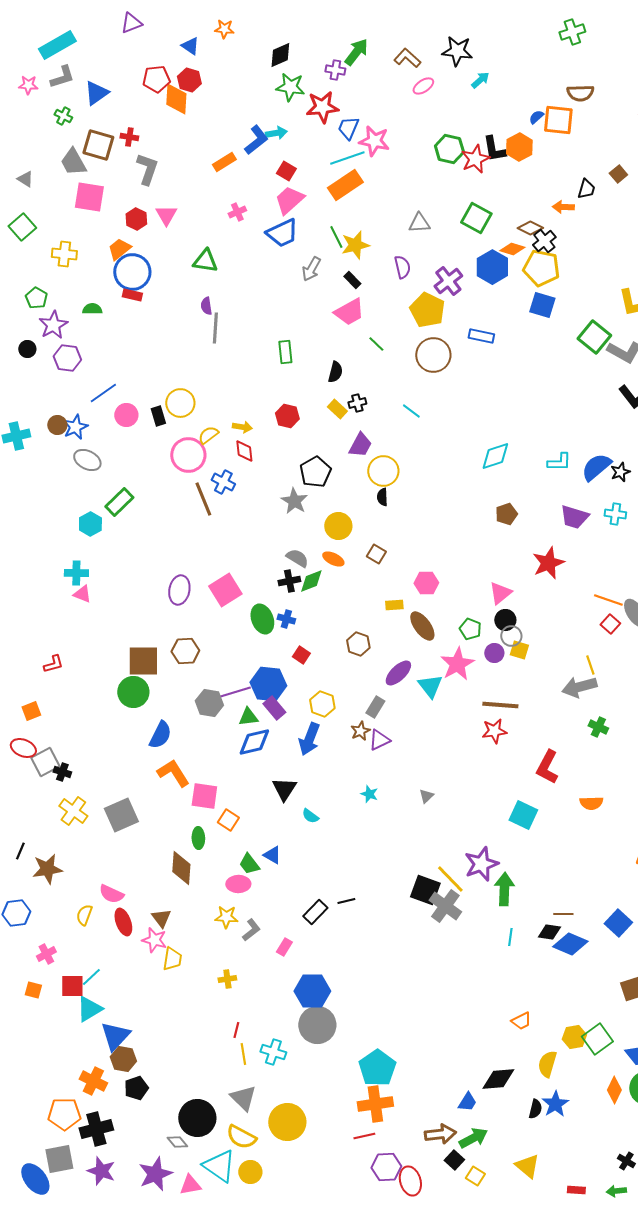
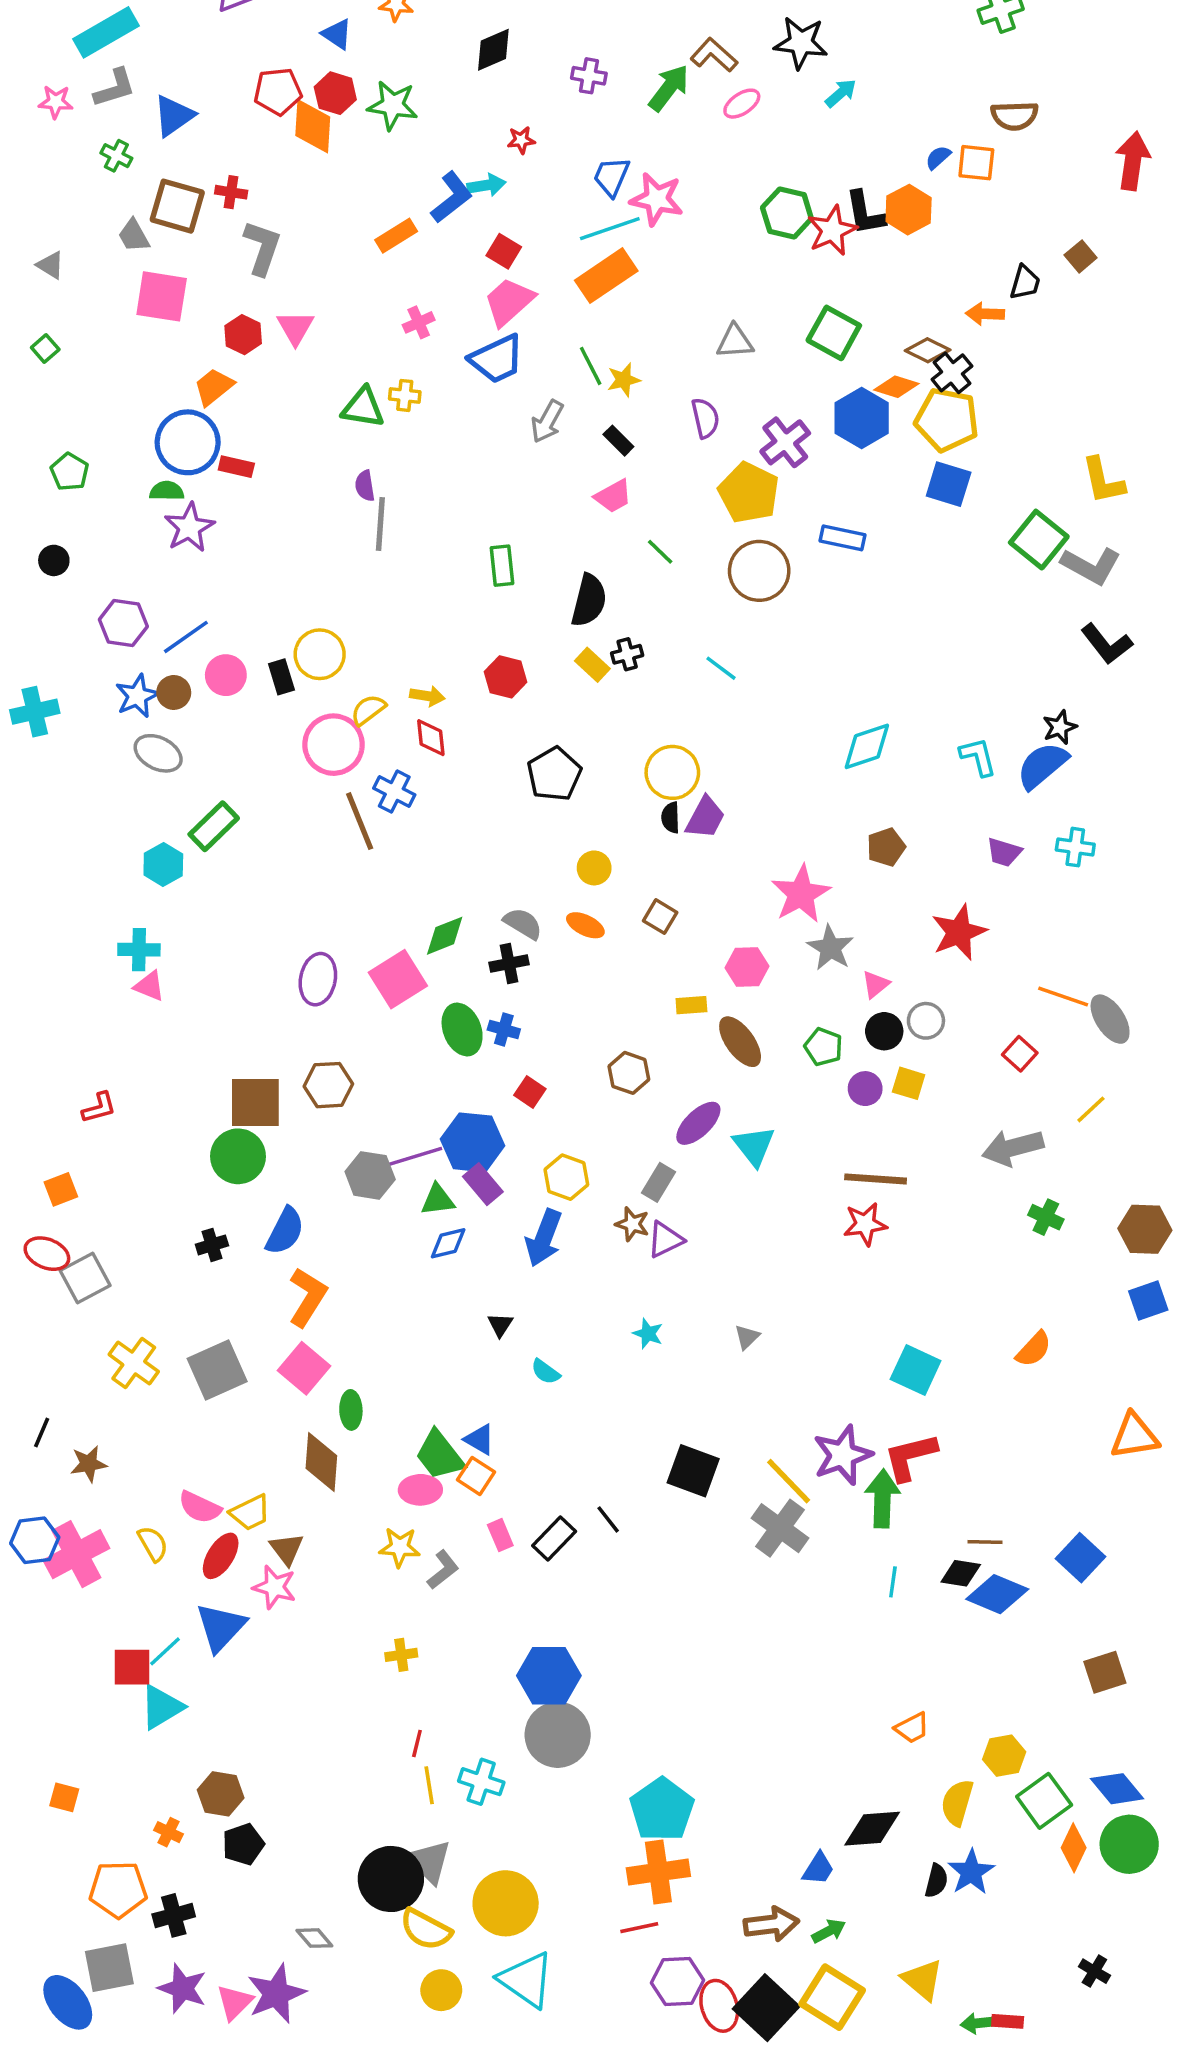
green arrow: (356, 52) -> (669, 88), moved
green star: (290, 87) -> (393, 105), moved
red star: (322, 107) -> (521, 140), moved, size x0.5
orange square: (558, 120) -> (976, 163), size x0.7
gray trapezoid: (73, 162) -> (134, 236), size x0.7
green square: (22, 227) -> (45, 349), size x0.6
yellow star: (355, 245) -> (624, 380), size x0.7
yellow cross: (64, 254) -> (405, 395), moved, size x0.7
blue circle: (132, 272) -> (188, 442), moved
pink trapezoid: (349, 312) -> (613, 496), size x0.7
purple star: (53, 325) -> (189, 527), moved
purple hexagon: (67, 358) -> (123, 623), moved
black semicircle: (335, 372) -> (589, 600), size x1.4
brown circle: (57, 425) -> (174, 692), moved
purple trapezoid: (360, 445) -> (705, 818), moved
cyan L-shape: (559, 462) -> (978, 757), turned -105
black star: (620, 472) -> (1060, 727), moved
gray star: (294, 501) -> (830, 948), moved
purple trapezoid: (574, 517) -> (1004, 852), size x0.7
yellow circle: (338, 526) -> (594, 868), size x0.7
green diamond: (311, 581) -> (445, 936), moved
pink triangle: (500, 593) -> (876, 984), size x0.7
red square: (610, 624) -> (1020, 1054), moved
gray circle: (511, 636) -> (926, 1021), moved
pink star: (457, 664) -> (801, 894), moved
yellow line: (590, 665) -> (1091, 1109), moved, turned 66
brown star: (360, 731) -> (632, 1224), turned -30
blue diamond: (254, 742) -> (448, 1243), size x0.7
red L-shape: (547, 767) -> (910, 1457), moved, turned 48
black cross: (62, 772) -> (212, 1245), moved, turned -36
orange L-shape: (173, 773) -> (307, 1297), turned 64
black triangle: (284, 789) -> (500, 1325), size x0.6
pink square: (204, 796) -> (304, 1368), moved, turned 32
orange semicircle: (591, 803) -> (1034, 1349), turned -45
orange square: (228, 820) -> (476, 1476), moved
green trapezoid: (249, 864) -> (440, 1455), size x1.4
brown star: (47, 869) -> (89, 1464), size x0.7
black square: (425, 890) -> (693, 1471), moved
black line: (346, 901) -> (608, 1519), turned 66
yellow semicircle: (84, 915) -> (153, 1544), turned 130
red ellipse: (123, 922) -> (221, 1556), turned 52
pink rectangle: (284, 947) -> (500, 1535), moved, turned -54
pink cross: (46, 954) -> (76, 1554), moved, size x1.8
yellow trapezoid: (172, 959) -> (250, 1512), moved, turned 55
orange square: (33, 990) -> (64, 1797), moved
blue triangle: (115, 1036) -> (221, 1627), moved
green square: (597, 1039) -> (1044, 1801), moved
orange cross: (93, 1081) -> (169, 1832), size x0.6
black circle: (197, 1118) -> (391, 1879), moved
black cross: (96, 1129) -> (174, 1915), size x0.7
green arrow: (473, 1138) -> (829, 1931), size x0.7
black square: (454, 1160) -> (766, 2008), moved, size x1.8
cyan triangle: (219, 1166) -> (526, 1980), moved
yellow square: (475, 1176) -> (832, 1997), size x1.8
pink triangle: (190, 1185) -> (235, 2002), moved, turned -35
green arrow: (616, 1191) -> (978, 2023), moved

